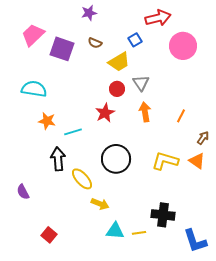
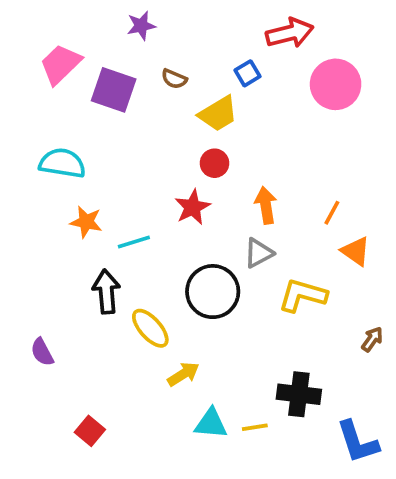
purple star: (89, 13) -> (141, 26), moved
gray triangle: (141, 83) -> (259, 253), moved, turned 36
brown arrow: (203, 138) -> (372, 339), moved
orange triangle: (197, 161) -> (356, 251), moved
yellow arrow: (100, 204) -> (183, 374), turned -54

